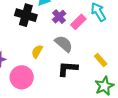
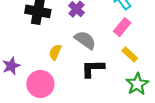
pink rectangle: (78, 22) -> (122, 27), moved

